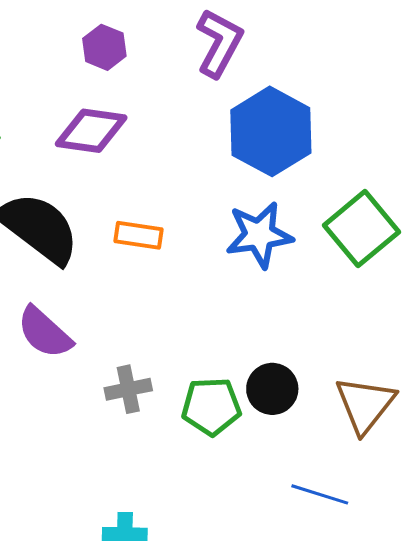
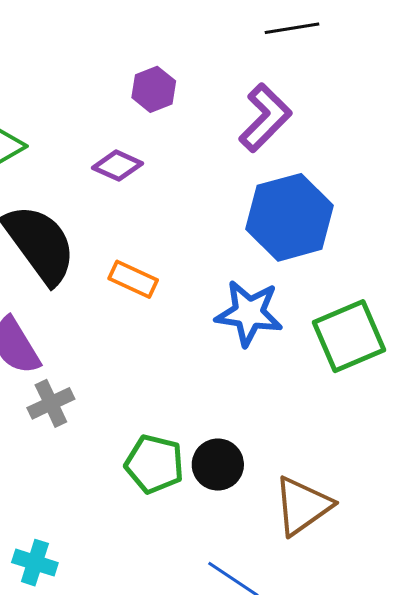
purple diamond: (91, 131) -> (118, 166), size x0.7
gray cross: (128, 389) -> (51, 403), moved, turned -30

